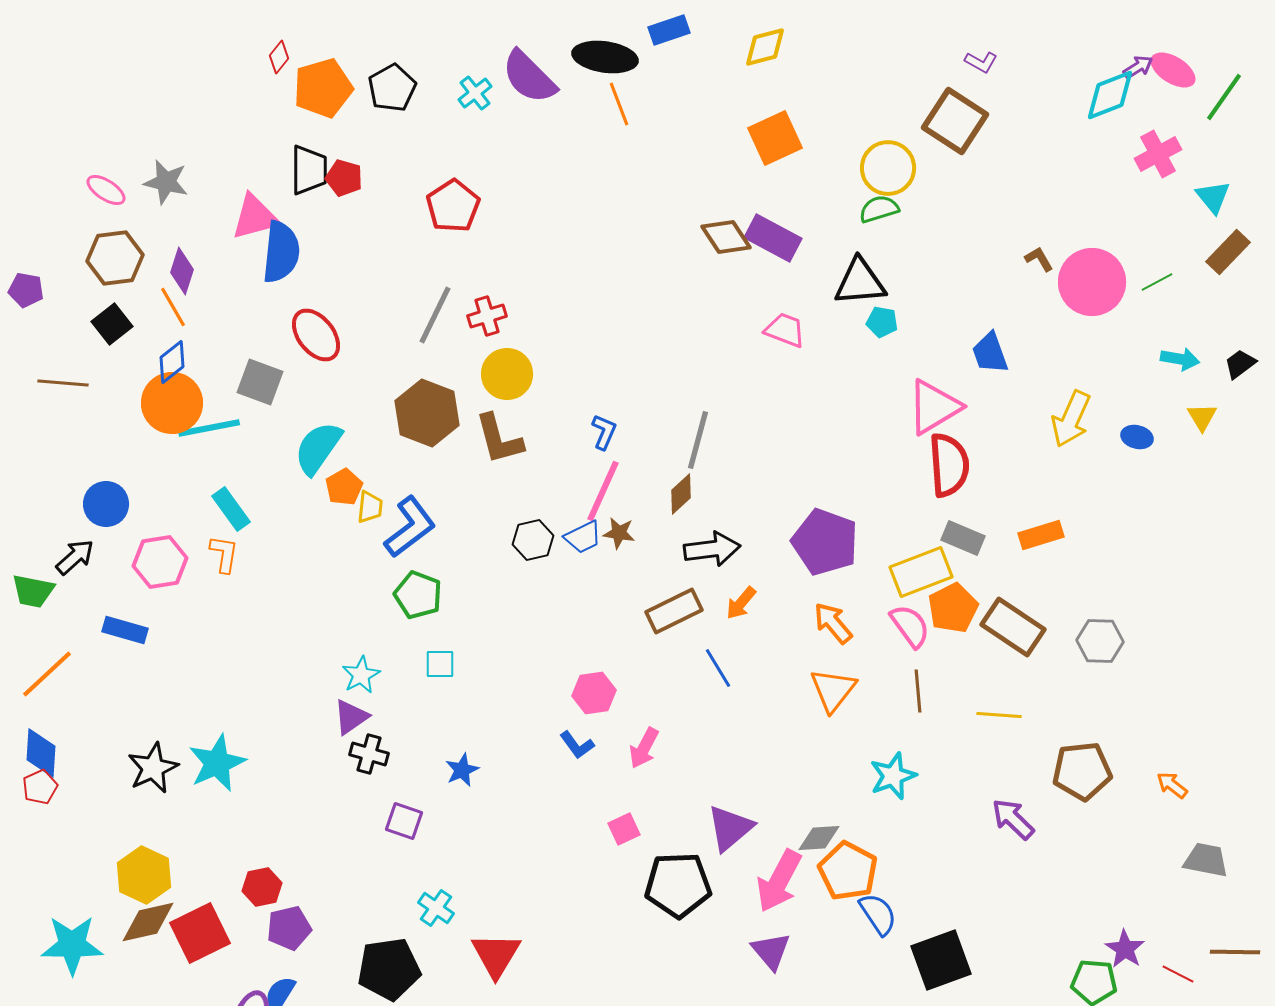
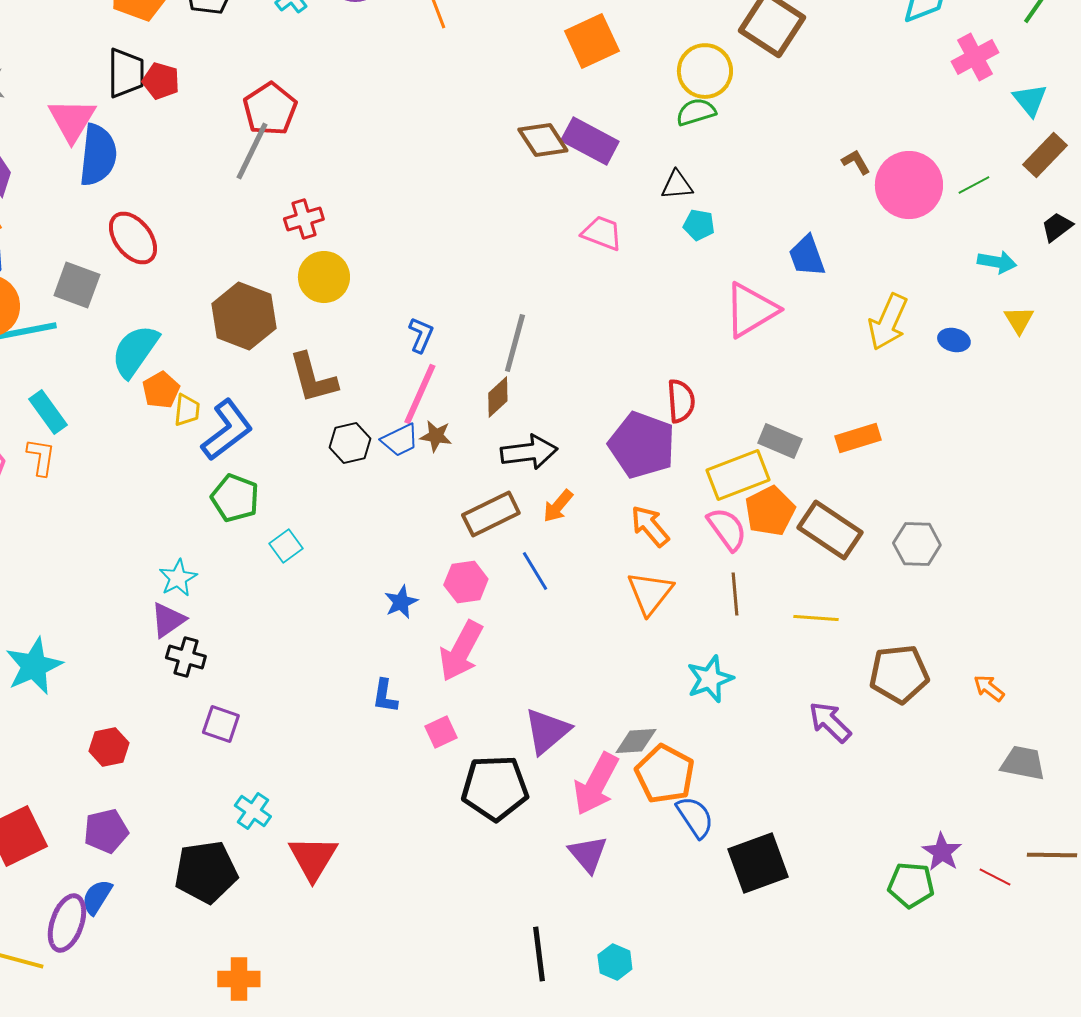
pink triangle: (255, 217) -> (72, 120), turned -44
black triangle: (860, 282) -> (677, 185), size x0.6
gray line: (435, 315) -> (252, 151), moved
black trapezoid: (1240, 364) -> (1057, 227), moved
brown L-shape: (499, 439) -> (313, 378), moved
red semicircle: (949, 465) -> (681, 401), moved, size x0.7
cyan square: (440, 664) -> (286, 546), moved, turned -36
pink hexagon: (594, 693) -> (466, 582), moved
blue L-shape: (577, 745) -> (385, 696), moved, turned 45
pink arrow: (644, 748) -> (461, 651), size x1.5
blue star: (462, 770) -> (401, 602), moved
red hexagon: (262, 887) -> (109, 747), moved

